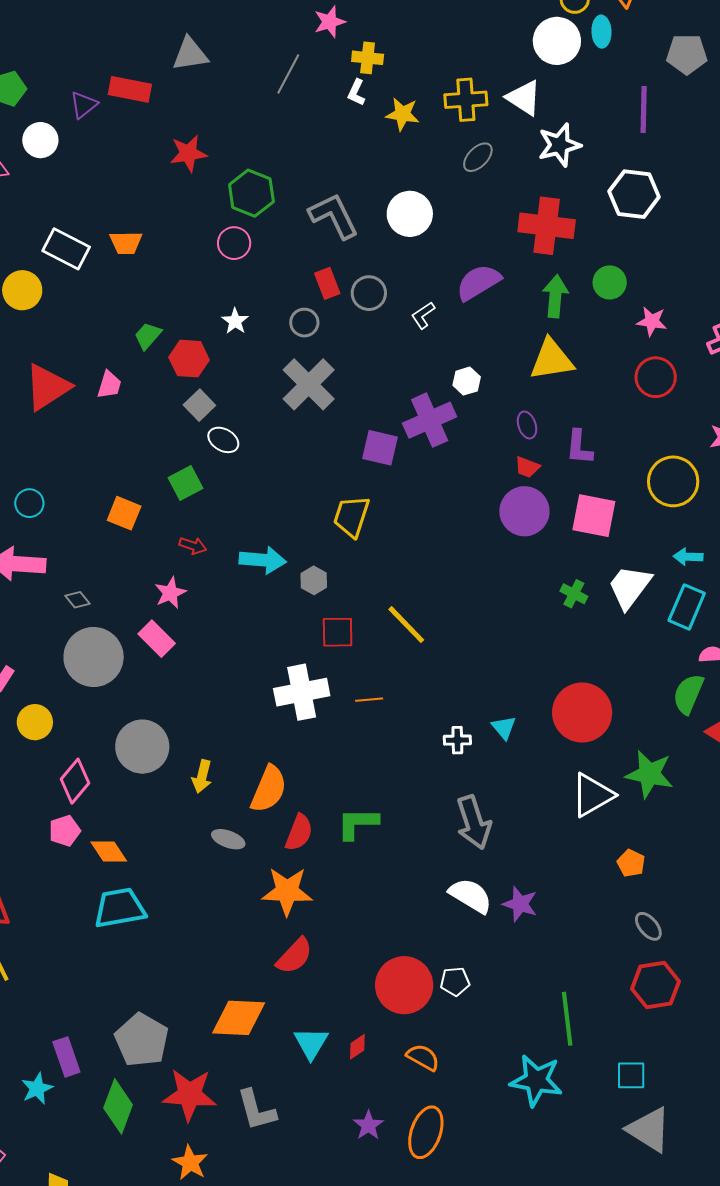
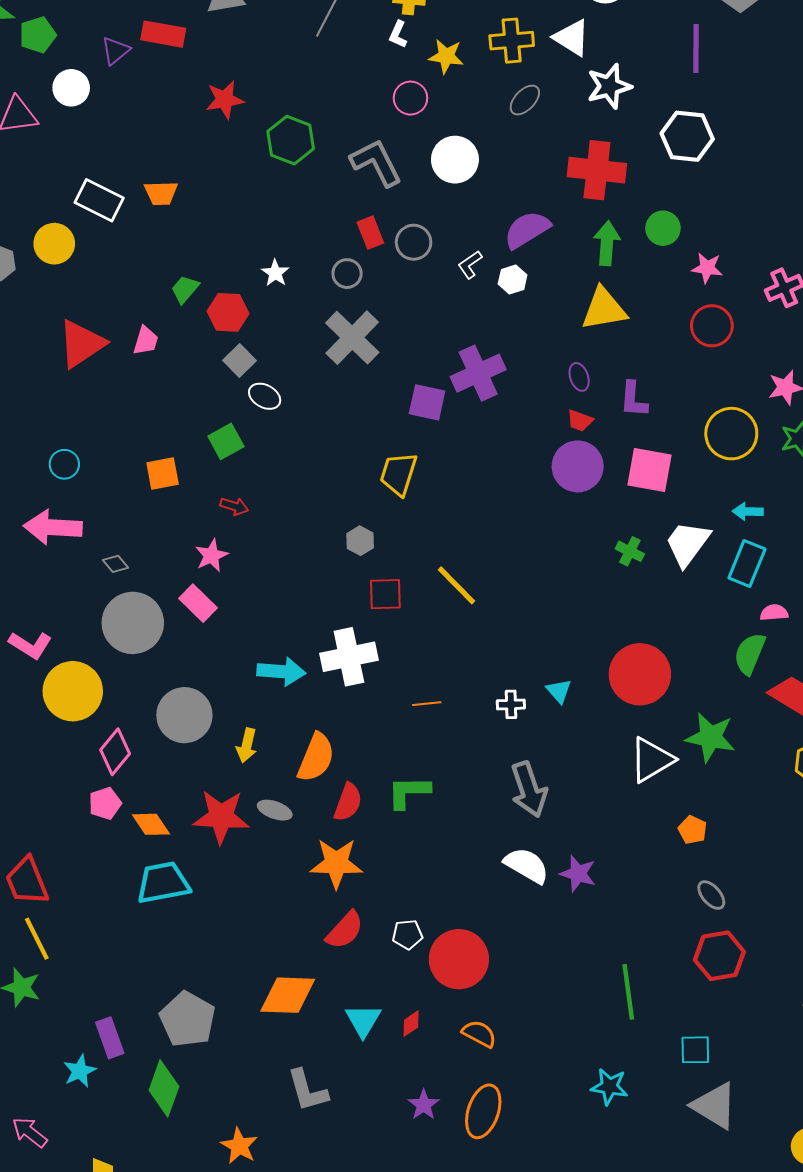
pink circle: (234, 243) -> (410, 98), moved
white hexagon: (467, 381) -> (513, 279), moved
orange square: (124, 513) -> (163, 473), turned -32
cyan arrow: (263, 560) -> (281, 671), moved
orange line: (369, 700) -> (427, 704), moved
yellow circle: (35, 722) -> (73, 691), size x1.6
white pentagon: (455, 982) -> (407, 934), moved
cyan star: (536, 1080) -> (609, 1087), moved, size x0.7
red star: (190, 1095) -> (221, 817), moved

